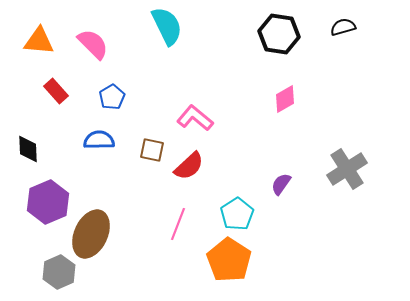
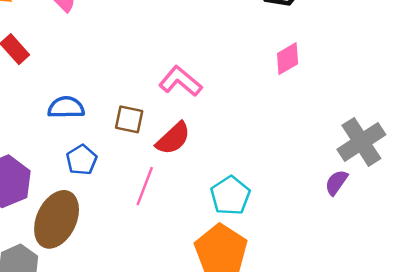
blue pentagon: (112, 97) -> (82, 160), moved
purple semicircle: (281, 184) -> (336, 182), moved
pink line: (178, 224) -> (145, 186), moved

